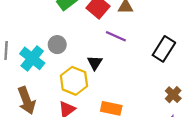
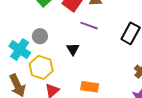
yellow hexagon: (74, 81) -> (41, 67), moved

